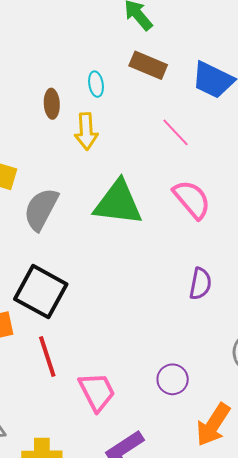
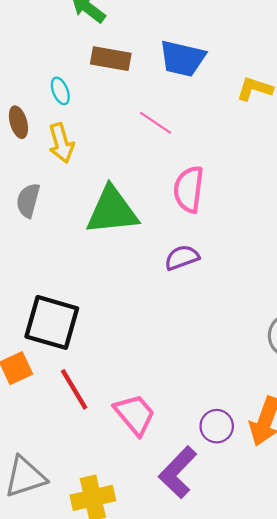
pink semicircle: (192, 199) -> (189, 189), turned -120
gray semicircle: (41, 209) -> (28, 200), moved, size x0.7
purple semicircle: (200, 284) -> (182, 258), moved, turned -108
purple circle: (173, 379) -> (217, 426), moved

